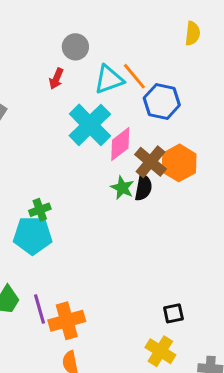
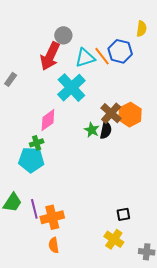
red arrow: (56, 79) -> (50, 56), size x2.0
blue hexagon: (162, 101) -> (120, 51), moved
pink diamond: (120, 144) -> (48, 120), moved

